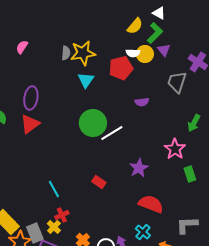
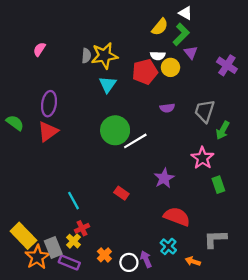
yellow circle: (145, 54) -> (170, 67), moved
gray trapezoid: (177, 82) -> (205, 111), moved

